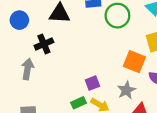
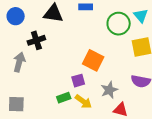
green circle: (117, 16) -> (119, 24), moved
orange square: (134, 62) -> (93, 60), moved

